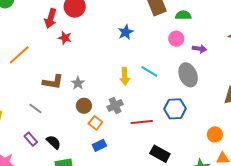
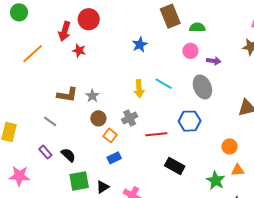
orange line: (19, 55) -> (33, 54), moved

